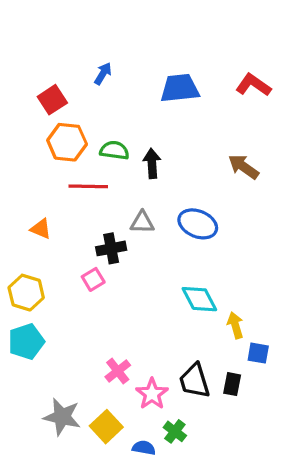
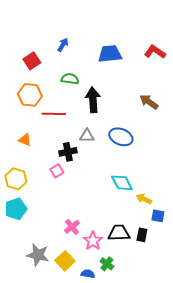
orange hexagon: (67, 142) -> (30, 95), moved
green semicircle: (114, 150) -> (70, 79), moved
black arrow: (152, 163) -> (93, 100), size x1.4
yellow arrow: (235, 325) -> (144, 199), turned -49
black trapezoid: (194, 381) -> (119, 233), turned 105

